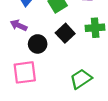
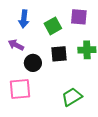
black square: (65, 33) -> (59, 54), turned 36

